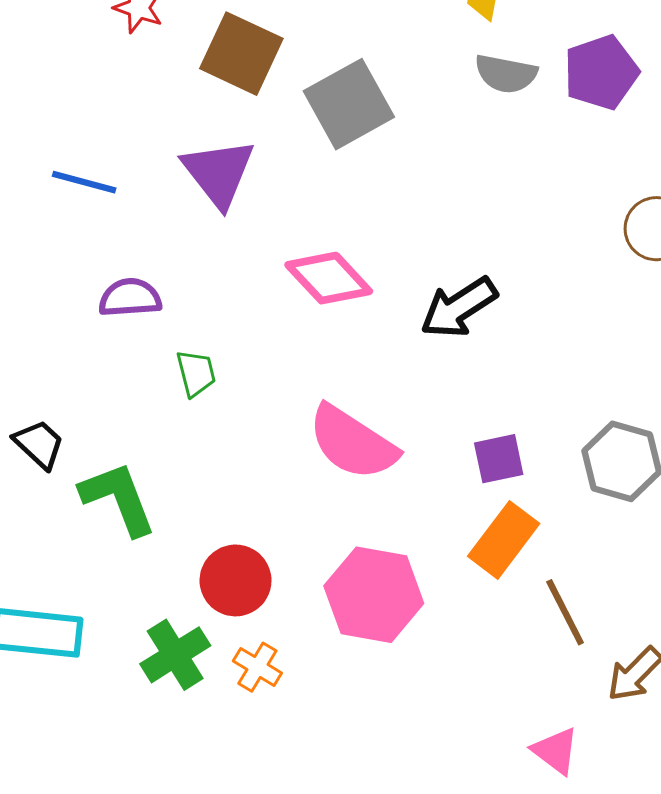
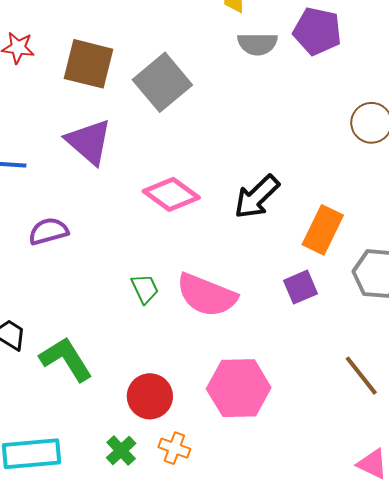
purple pentagon: (601, 72) -> (317, 31), turned -30
green trapezoid: (196, 373) -> (145, 289), moved
orange rectangle: (504, 540) -> (323, 230), moved
green cross: (175, 655) -> (121, 451), size x0.7

